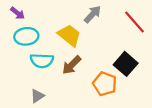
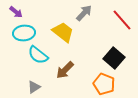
cyan semicircle: (42, 61) -> (38, 55), turned 35
brown arrow: (72, 65) -> (65, 70), moved
orange pentagon: (105, 84) -> (104, 84), moved

